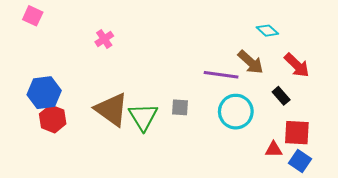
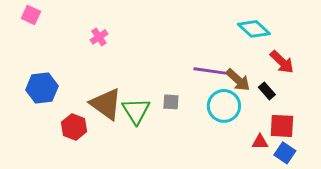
cyan diamond: (267, 31) -> (254, 29), size x1.5
brown arrow: (251, 62) -> (238, 80), moved
red hexagon: (53, 119) -> (74, 127), moved

